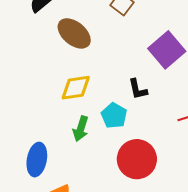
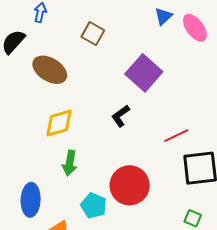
black L-shape: (138, 89) -> (121, 116), turned 75
cyan pentagon: (114, 116) -> (94, 206), moved

